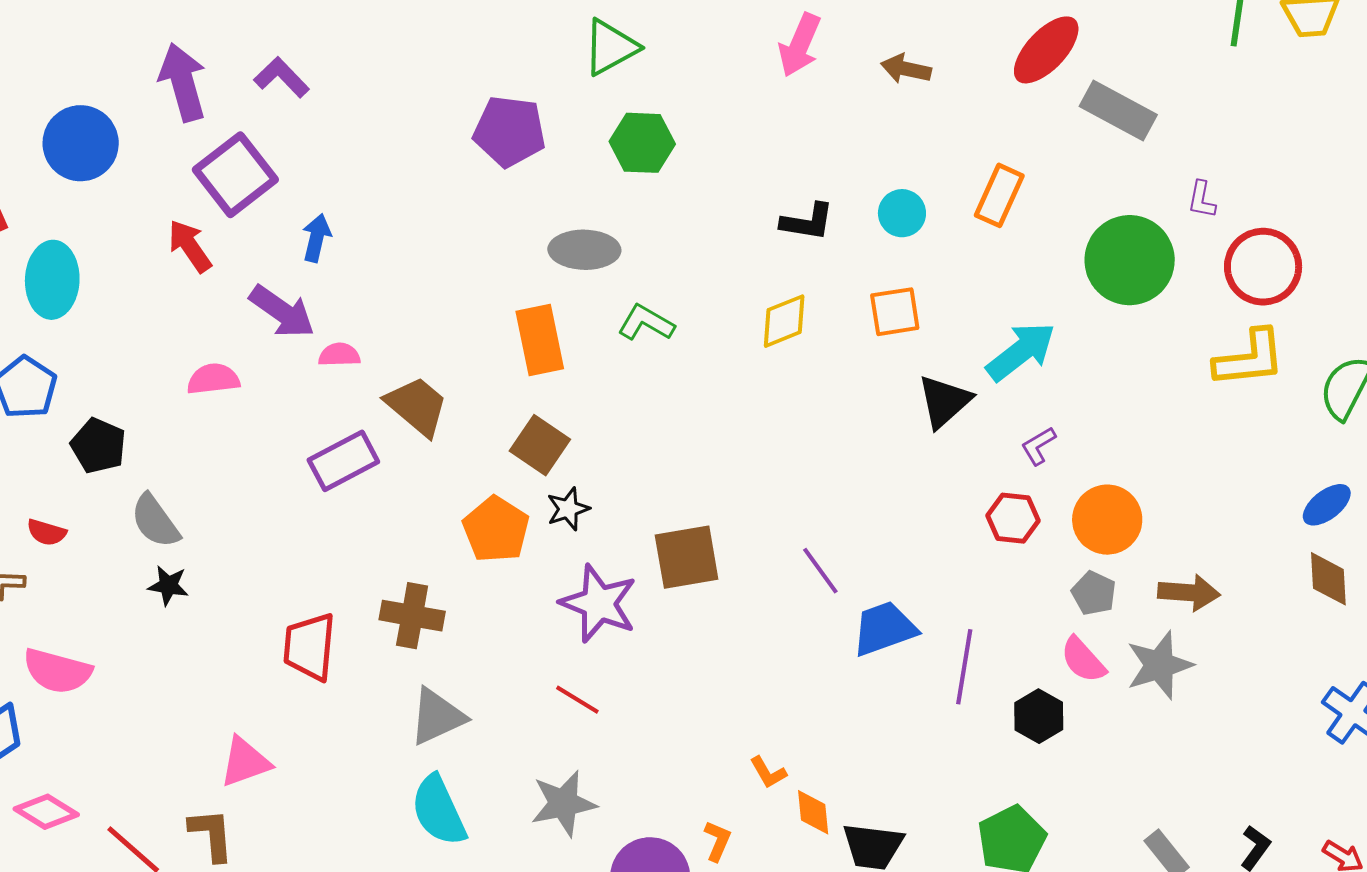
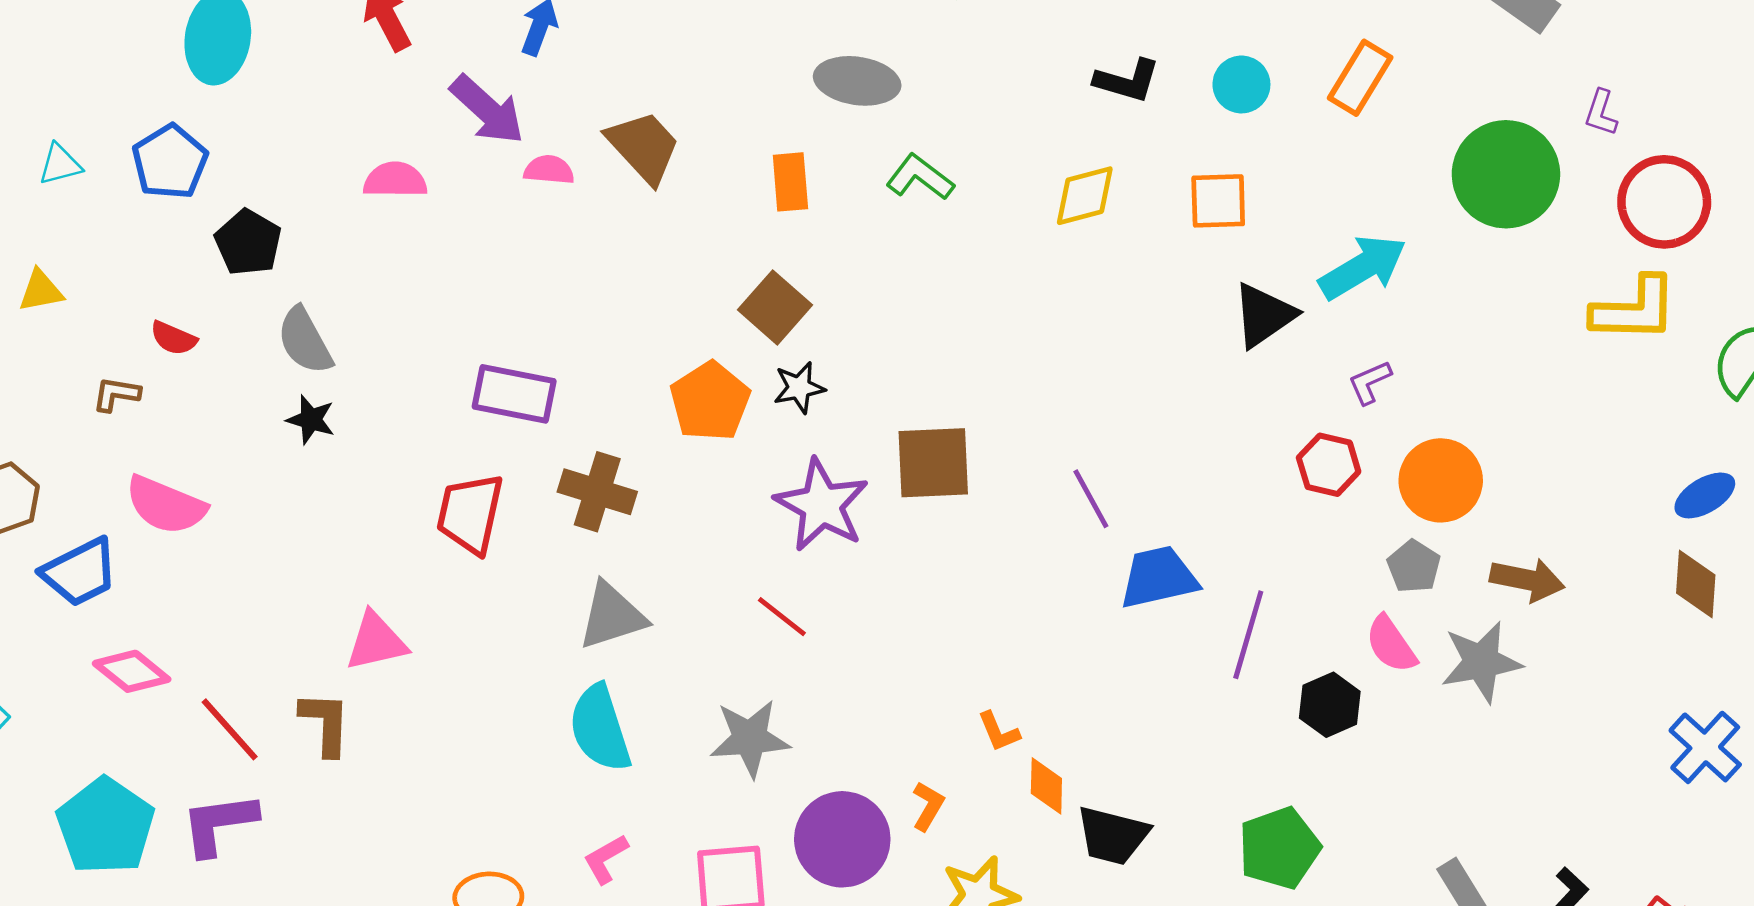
orange rectangle: (540, 340) -> (790, 182), size x0.7
brown trapezoid: (417, 406) -> (644, 147), moved
purple rectangle: (343, 461) -> (514, 394), moved, turned 32

